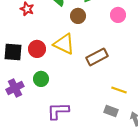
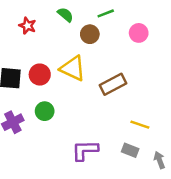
purple L-shape: (58, 111) -> (85, 150), moved

